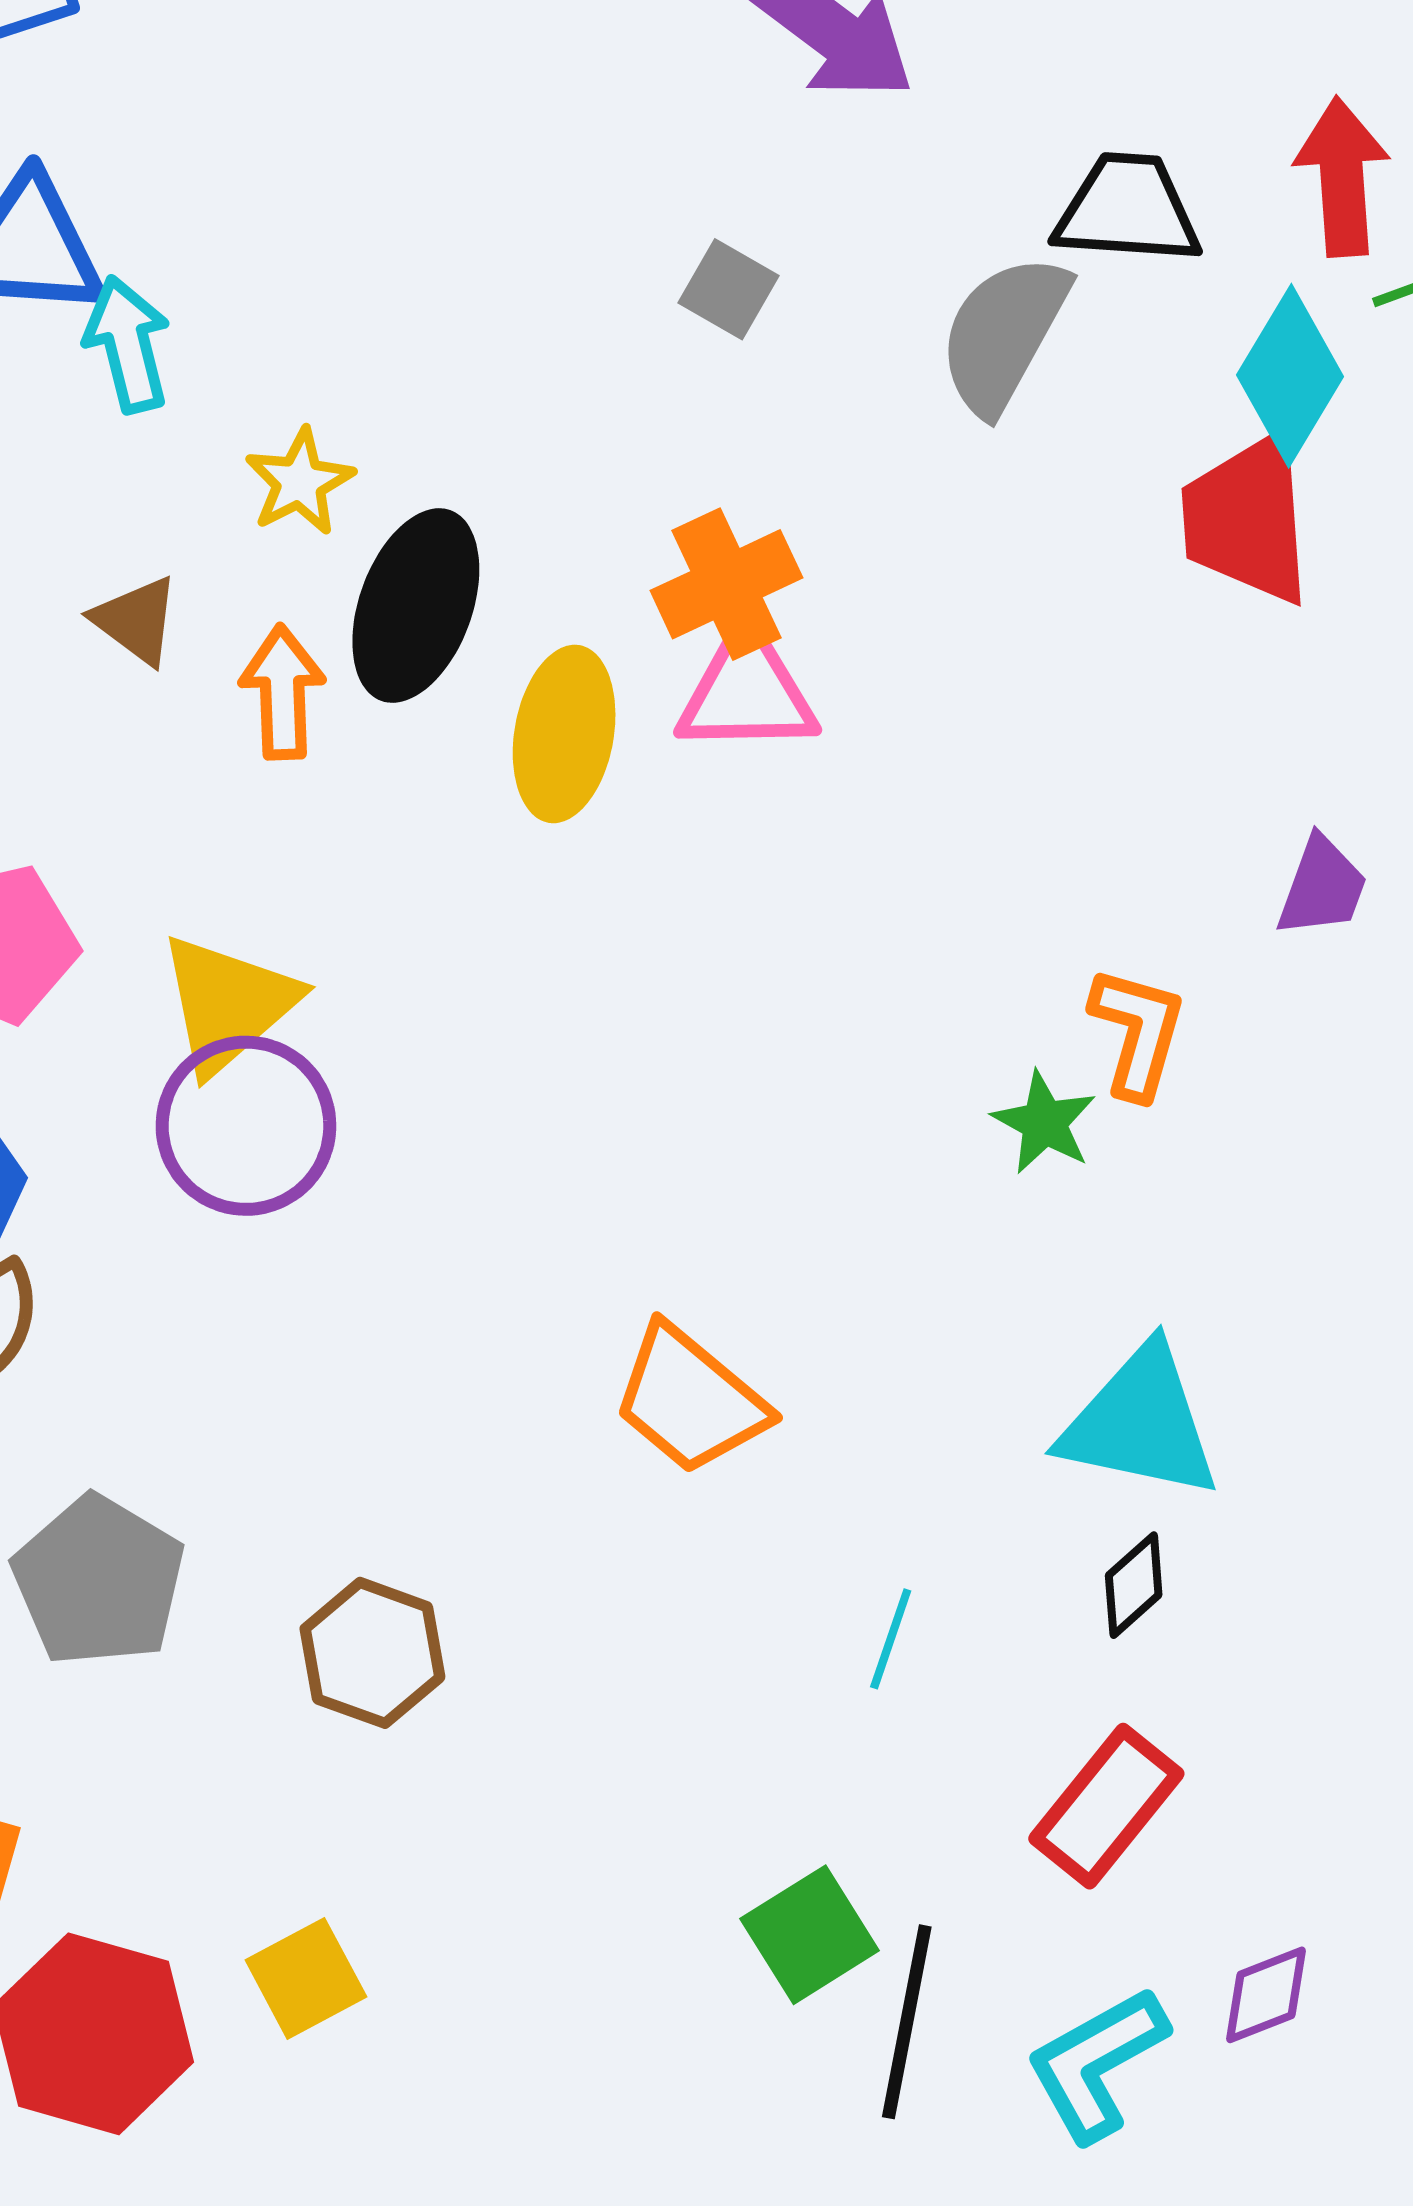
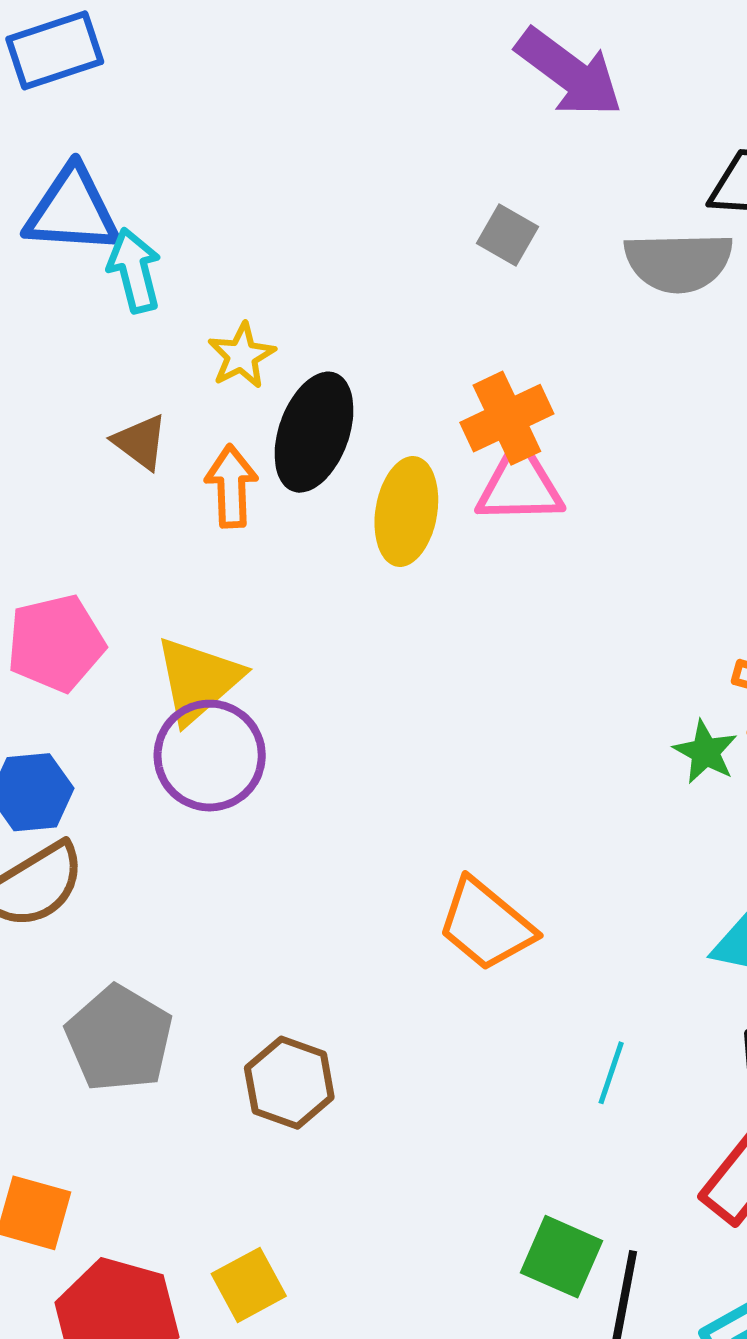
gray semicircle: (1004, 334) -> (678, 262), turned -120
green square: (810, 1935) -> (561, 1257), turned -34

